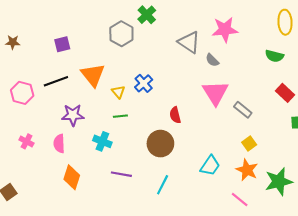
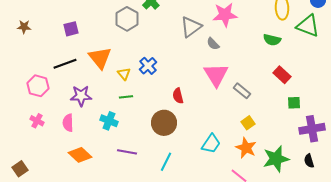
gray triangle: (189, 42) -> (191, 27), turned 50
pink hexagon: (22, 93) -> (38, 86), moved
orange diamond: (72, 177) -> (80, 155), turned -65

